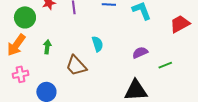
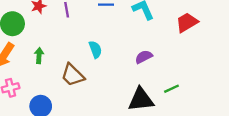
green line: (165, 65) -> (171, 89), moved

